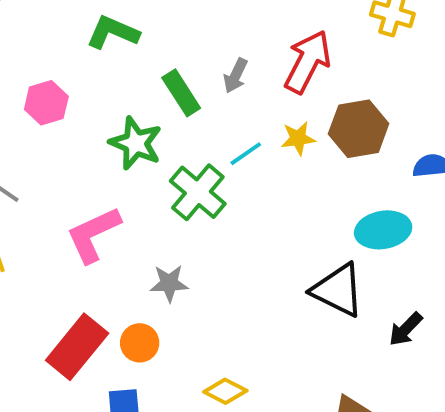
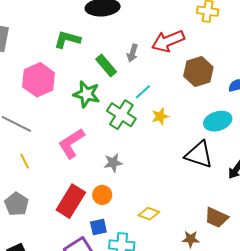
red arrow: (308, 62) -> (168, 41), turned -132
pink hexagon: (46, 103) -> (39, 80), size x1.5
yellow star: (298, 138) -> (160, 116), moved

